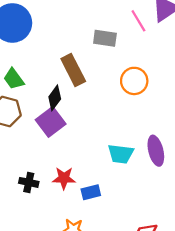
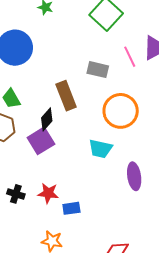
orange circle: (134, 81) -> (121, 111), size x1.4
cyan trapezoid: (121, 154) -> (100, 149), moved

